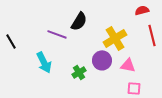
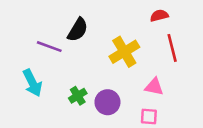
purple circle: (102, 60) -> (107, 102), moved
pink triangle: (128, 65) -> (154, 87), moved

